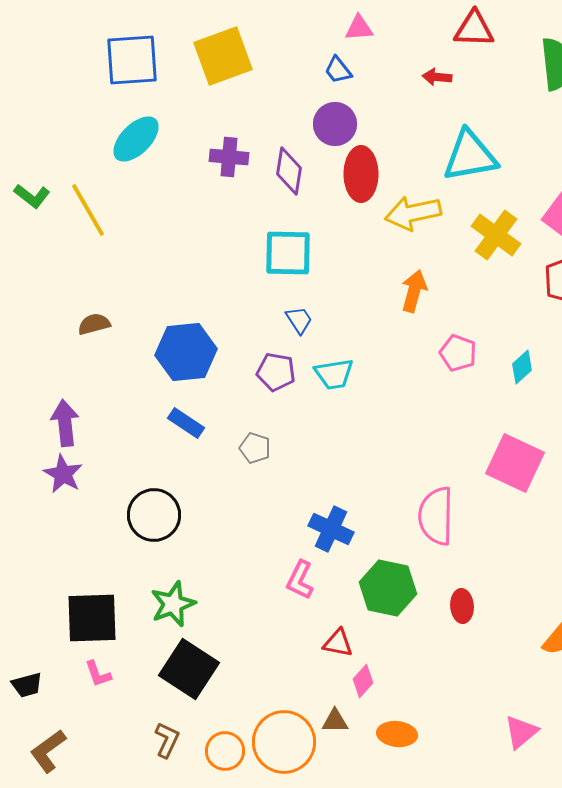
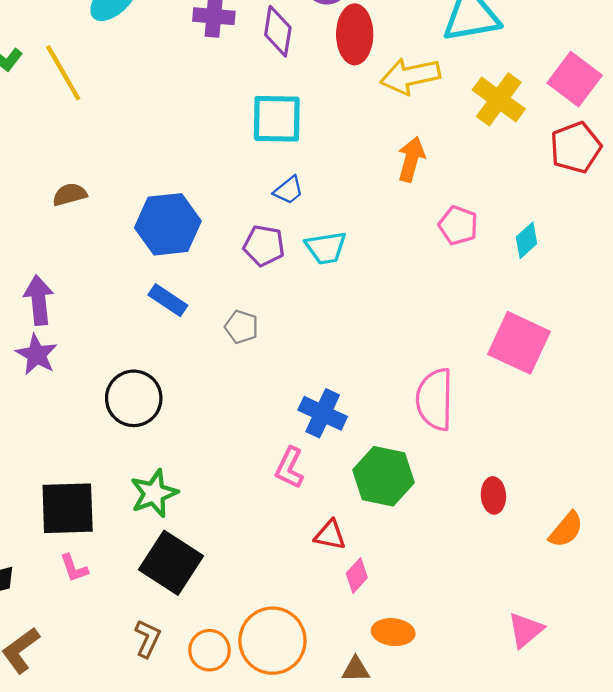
blue trapezoid: (299, 320) -> (288, 190), turned 84
red ellipse: (462, 606) -> (493, 495), moved
brown triangle: (335, 721) -> (356, 669), moved

